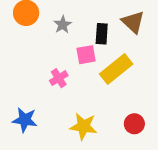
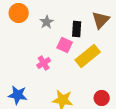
brown triangle: (133, 22) -> (101, 20), turned 30
pink square: (86, 55) -> (65, 45), turned 35

